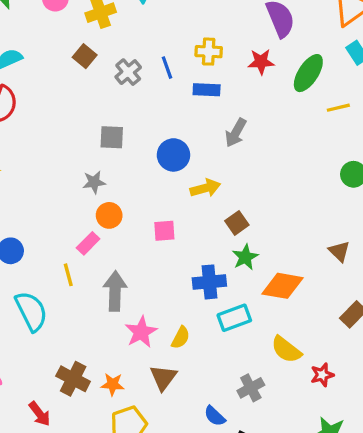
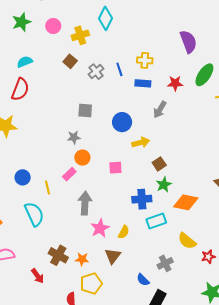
red star: (261, 62) -> (175, 83), moved
yellow line: (68, 275) -> (48, 187), moved

